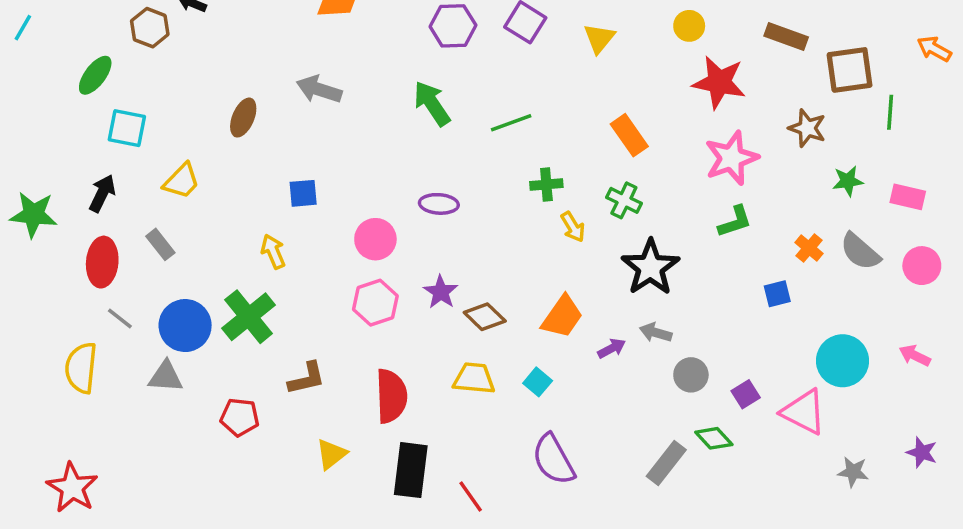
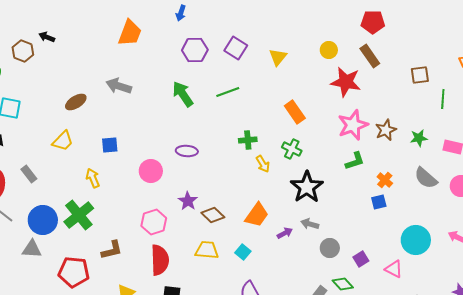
brown rectangle: (786, 36) -> (370, 56), moved, turned 35
brown square: (850, 70) -> (420, 75), size x0.7
brown ellipse: (243, 118) -> (76, 102), turned 35
green line: (511, 123) -> (228, 92), moved
brown star: (807, 128) -> (386, 130), moved, turned 30
yellow trapezoid: (182, 181) -> (63, 141), moved
orange cross: (809, 248) -> (385, 180), moved
pink hexagon: (375, 303) -> (154, 222), moved
pink triangle: (804, 412) -> (394, 269), size x0.7
red pentagon: (240, 417) -> (74, 272), size x1.4

